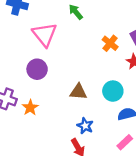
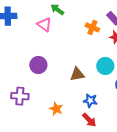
pink triangle: (45, 34) -> (44, 25), moved, size x0.7
orange star: (30, 108) -> (56, 109), moved

